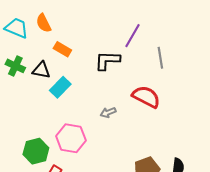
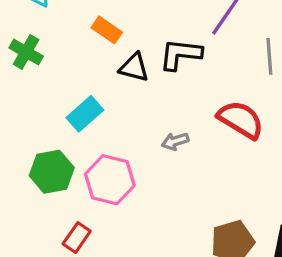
black triangle: (41, 70) -> (134, 67), moved
cyan rectangle: (60, 87) -> (85, 114), moved
green hexagon: (36, 151) -> (52, 172), moved

